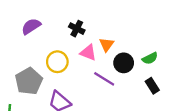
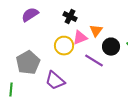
pink triangle: (88, 53) -> (80, 38), turned -42
yellow circle: (57, 62) -> (64, 46), moved

